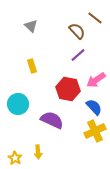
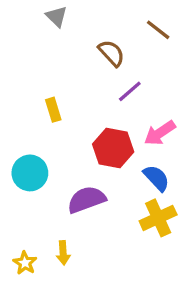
gray triangle: (31, 26) -> (57, 16), moved
brown semicircle: (77, 31) -> (111, 53), moved
purple semicircle: (52, 120) -> (87, 200), turned -45

